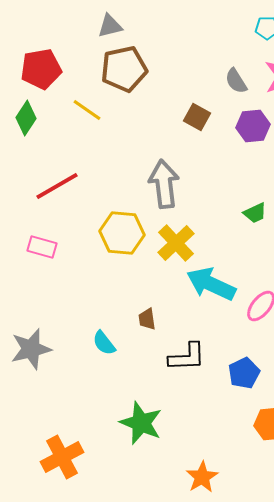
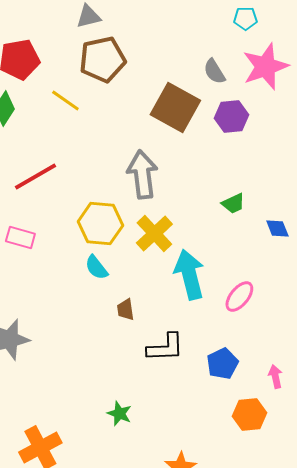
brown square: (197, 117) -> (175, 108), size x1.8
cyan arrow: (211, 284) -> (189, 274), turned 51
cyan semicircle: (104, 343) -> (96, 268), moved
green star: (141, 423) -> (119, 414), size x0.6

